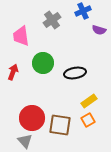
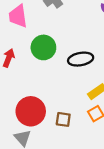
brown square: (60, 125) -> (63, 119), size x0.6

